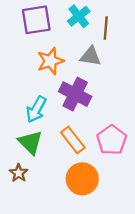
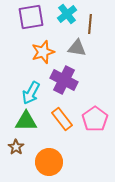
green triangle: (30, 142) -> (26, 121), turned -45
orange circle: (82, 179) -> (49, 162), moved

